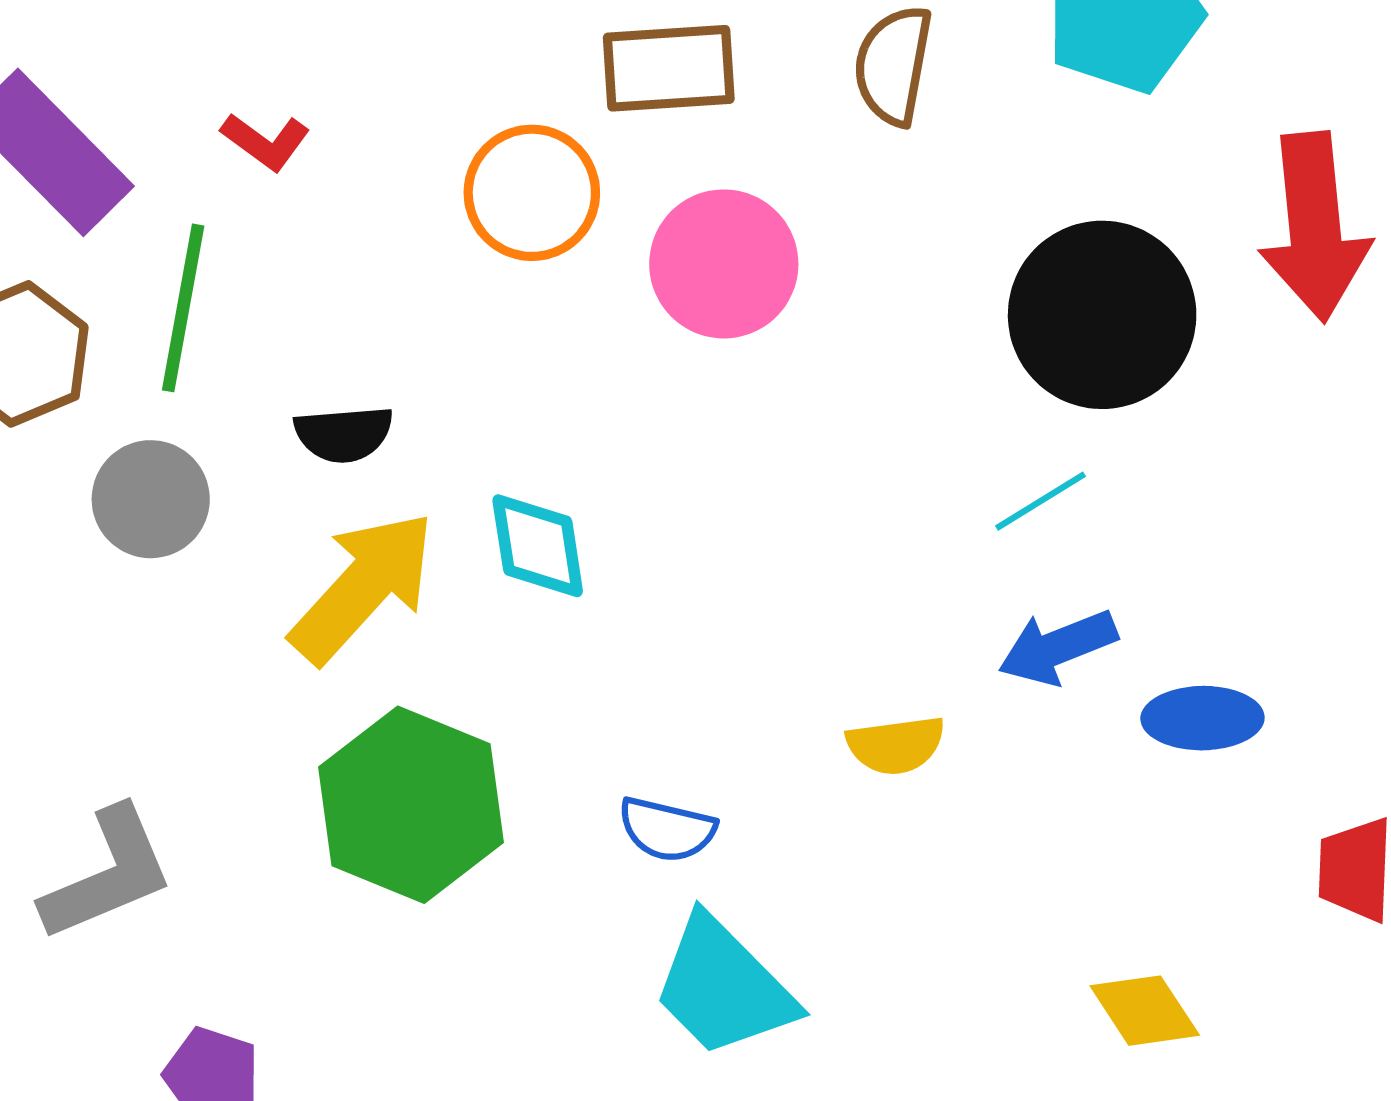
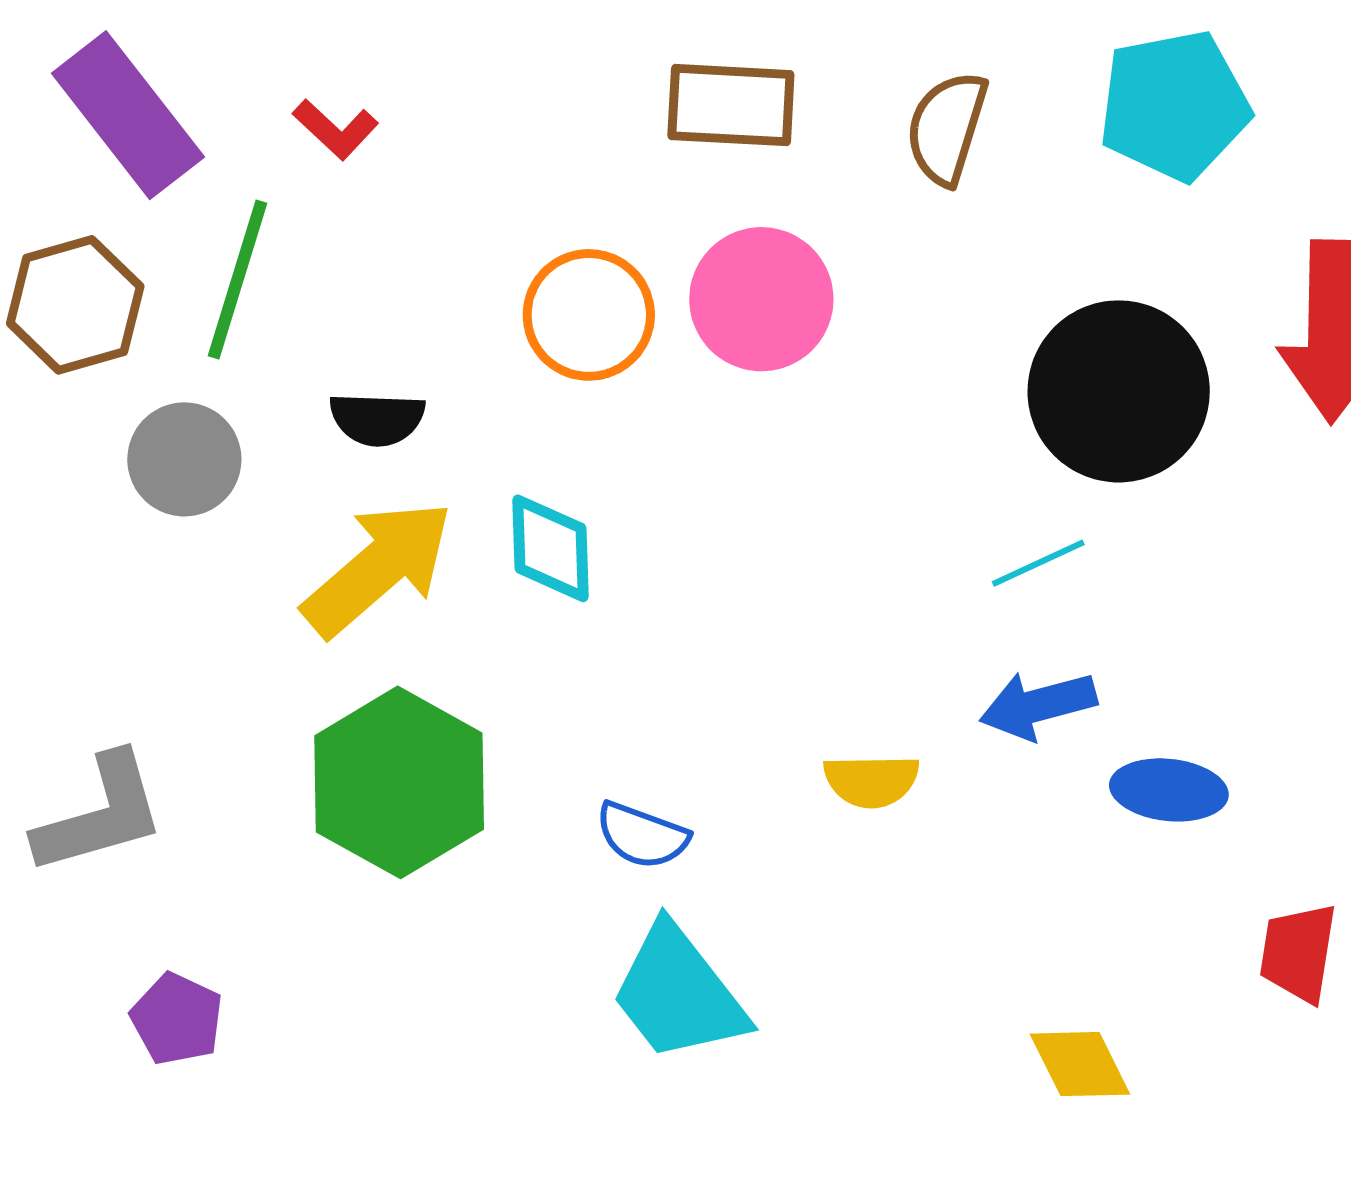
orange circle: (532, 193) -> (589, 315), moved

